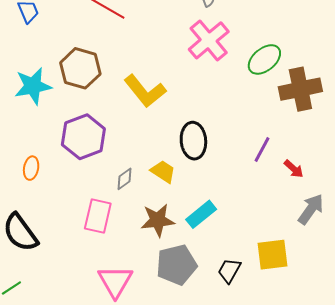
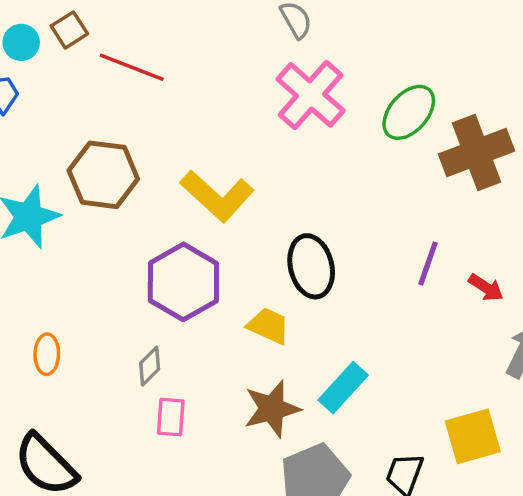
purple hexagon: (83, 137) -> (183, 282), moved
gray diamond: (125, 179) -> (150, 366), moved
pink rectangle: (98, 216) -> (171, 417), size x0.7

